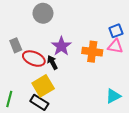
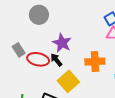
orange cross: (92, 52) -> (95, 62), moved
yellow square: (43, 86) -> (68, 81), moved

